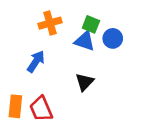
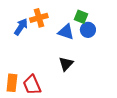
green square: (91, 24) -> (81, 17), moved
blue arrow: (36, 61) -> (21, 27), moved

